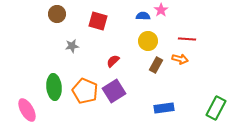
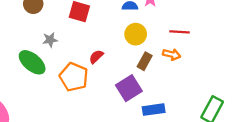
green ellipse: (54, 87) -> (32, 62), moved, turned -45
orange pentagon: (85, 91) -> (74, 77), moved
purple square: (114, 91) -> (129, 88), moved

